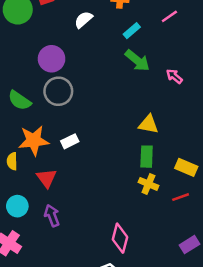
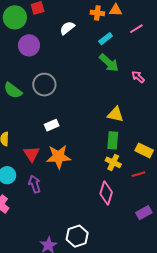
purple circle: (52, 59) -> (29, 45), moved
orange star: (34, 141) -> (58, 157), moved
pink diamond: (120, 238) -> (106, 193), moved

